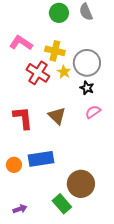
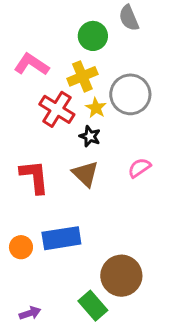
green circle: (59, 13) -> (93, 36), moved
yellow cross: (55, 51) -> (82, 76), turned -36
black star: (87, 88) -> (90, 136), moved

